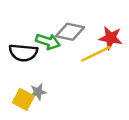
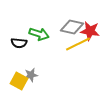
gray diamond: (70, 32) -> (72, 27), moved
black semicircle: (23, 53) -> (19, 43), size x0.7

